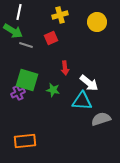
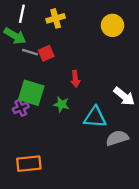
yellow cross: (60, 15) -> (56, 18), moved
red square: (51, 38) -> (46, 53), moved
white arrow: (89, 83) -> (124, 96), moved

